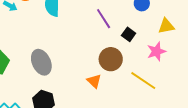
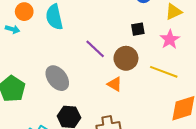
purple line: (104, 19) -> (95, 49), moved
black square: (129, 34) -> (138, 29), turned -32

